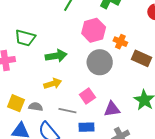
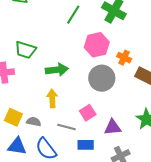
yellow arrow: (53, 84) -> (52, 98), turned -78

